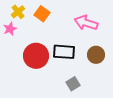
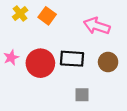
pink star: (10, 29) -> (11, 58), moved
gray square: (73, 84) -> (82, 95), turned 32

